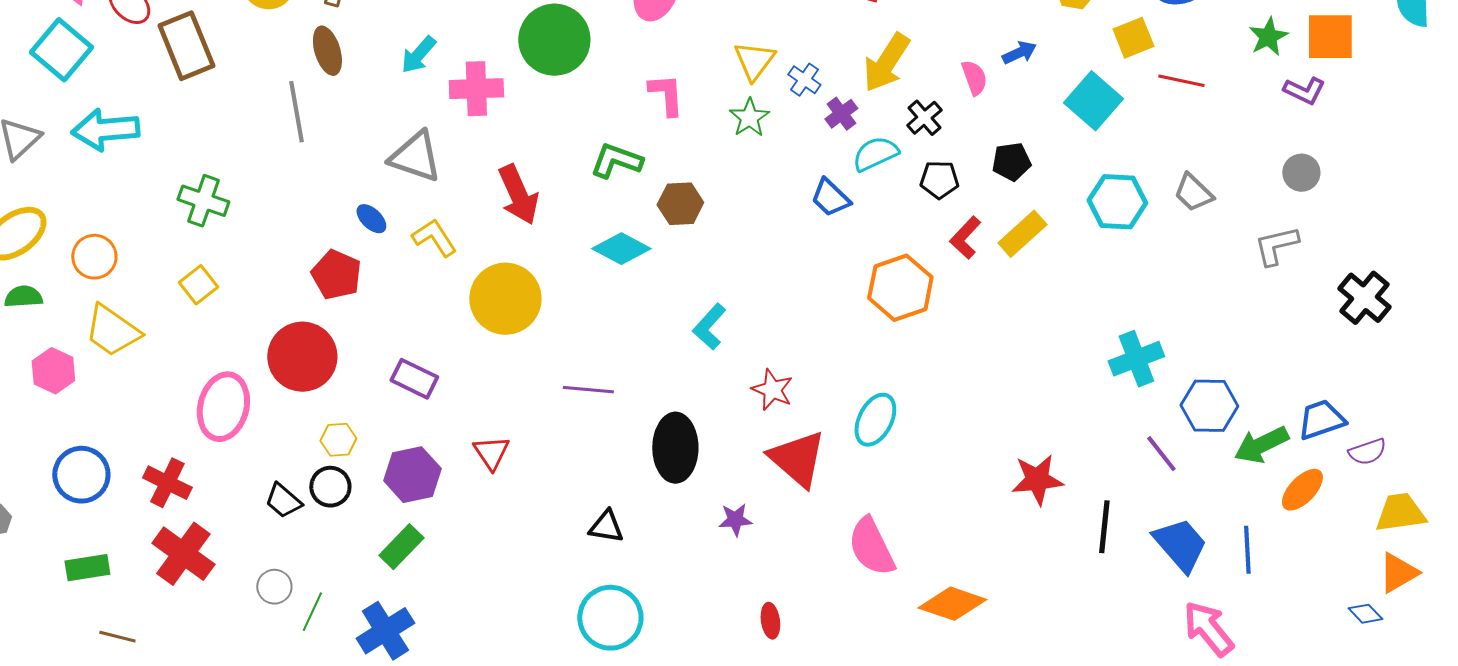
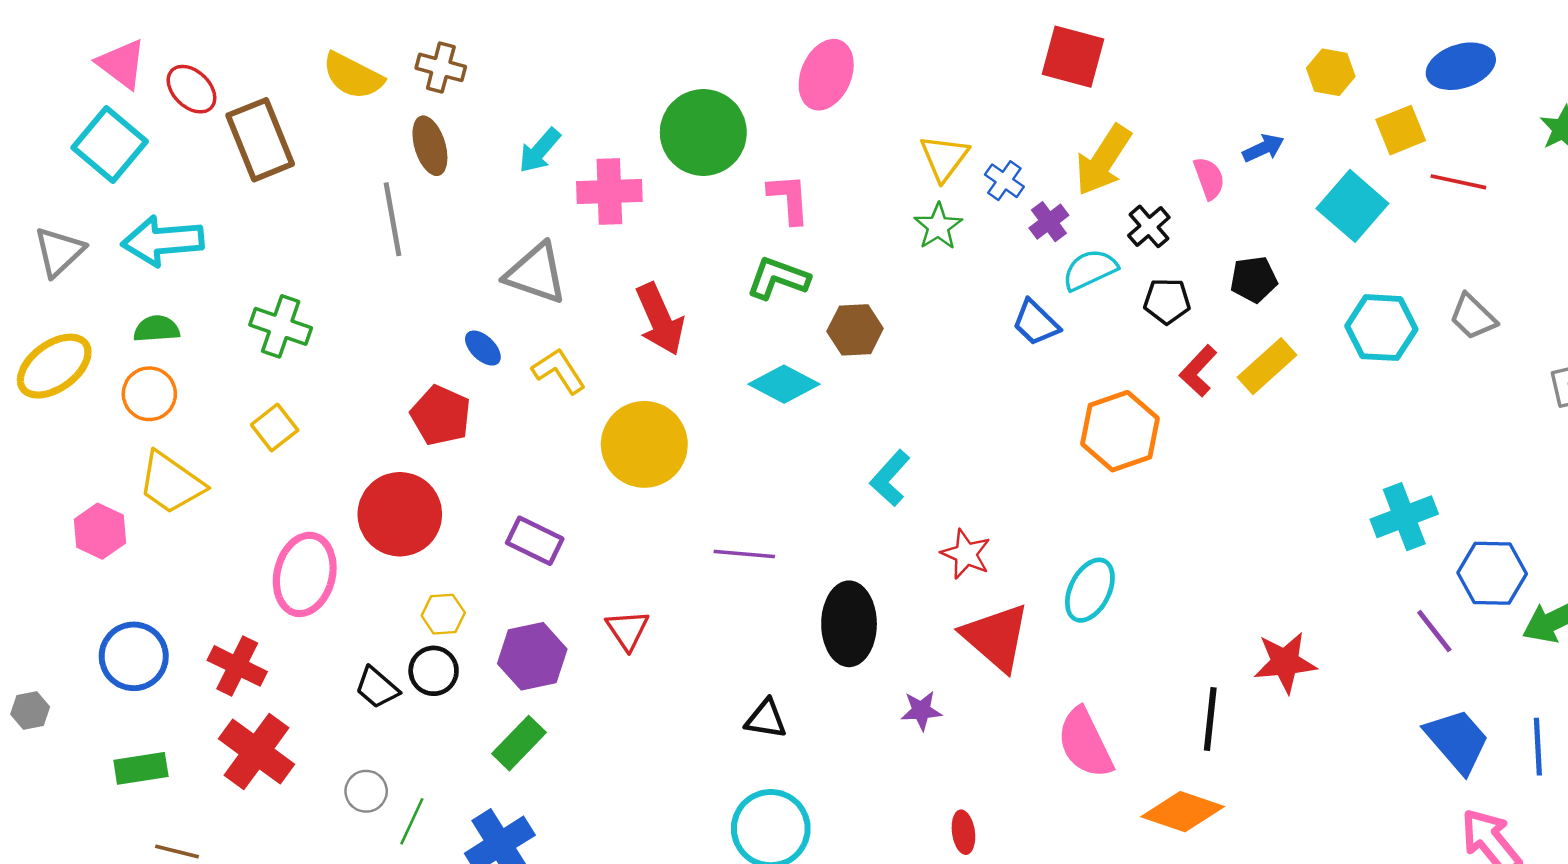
pink L-shape: (666, 95) -> (789, 199), moved
green semicircle: (23, 297) -> (157, 329), moved
black line: (1104, 527) -> (1210, 719), moved

